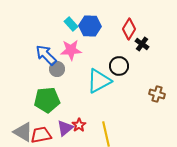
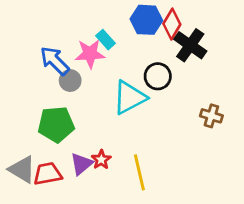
cyan rectangle: (71, 24) -> (105, 40), moved
blue hexagon: (90, 26) -> (146, 20), moved
black cross: (142, 44) -> (190, 45), size x1.6

